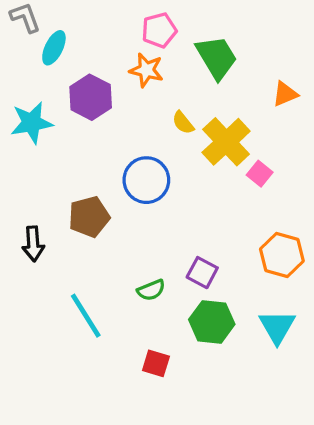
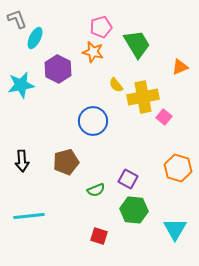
yellow cross: (226, 142) -> (143, 97), turned 32
brown pentagon: (89, 217) -> (66, 162), moved
cyan line: (86, 316) -> (29, 216), moved, turned -64
cyan triangle: (277, 327) -> (175, 229), moved

